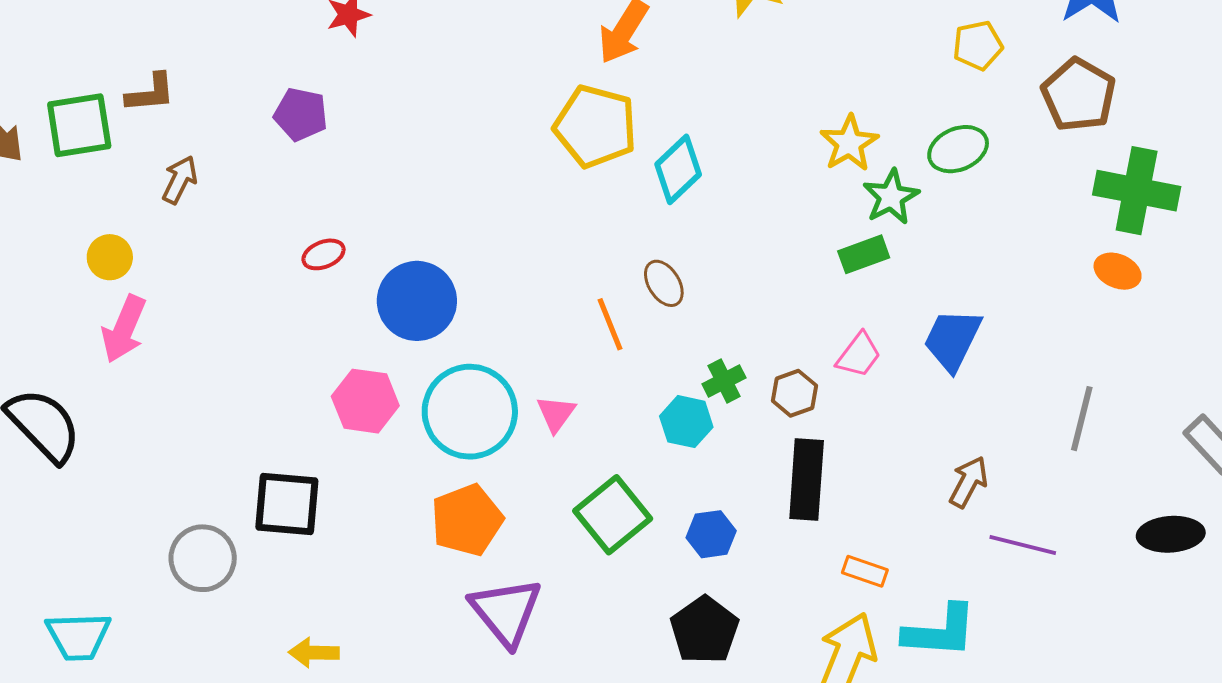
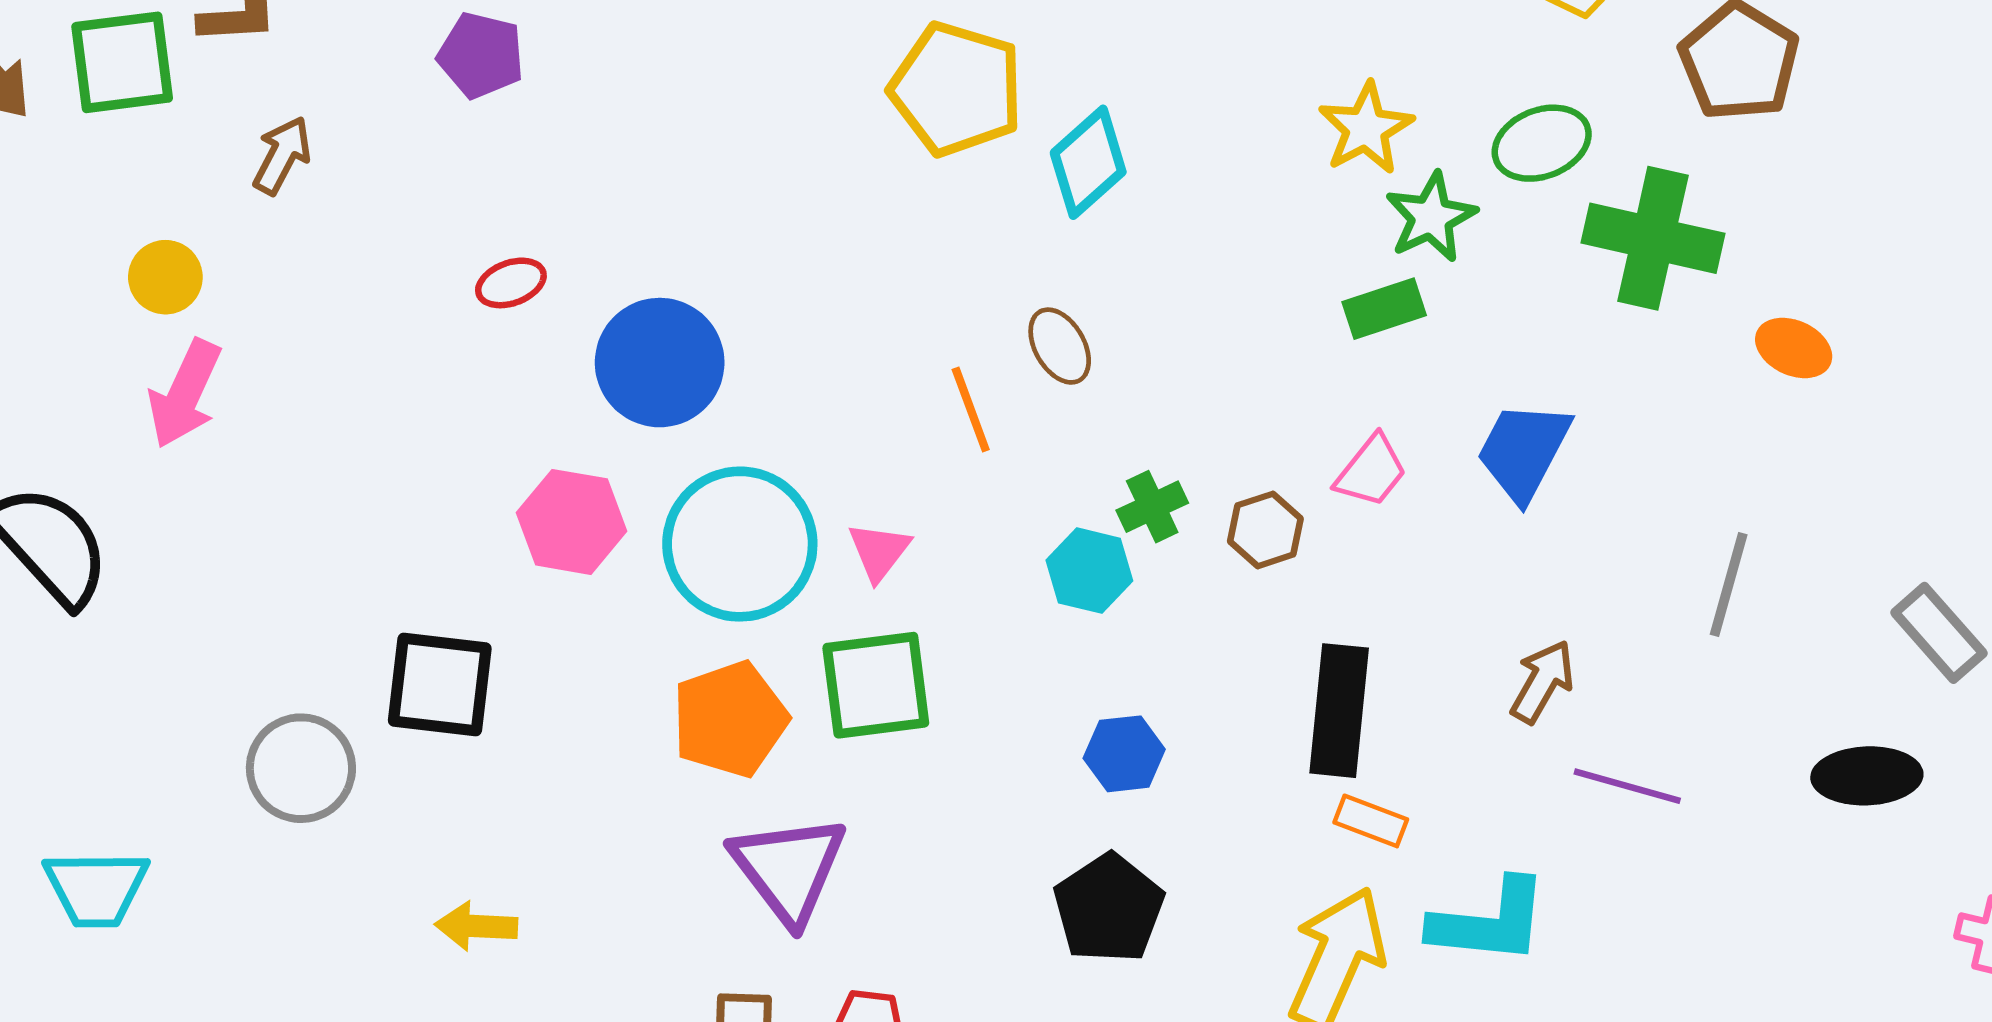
green cross: (1137, 191) -> (1653, 238), moved
black rectangle: (807, 479) -> (1339, 711), moved
green square: (613, 515) -> (876, 685), moved, turned 30

